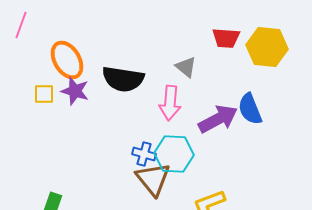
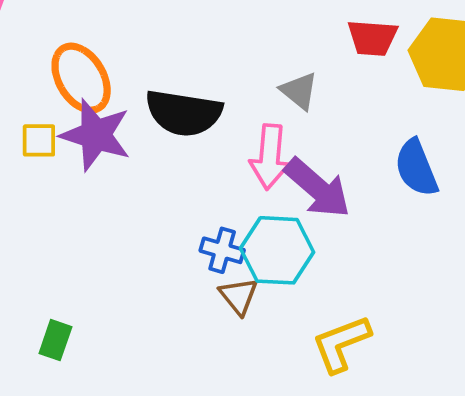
purple star: (75, 91) -> (96, 135), size x1.4
purple arrow: (218, 119) -> (317, 188), moved, turned 69
brown triangle: (153, 179) -> (239, 296), size x0.6

